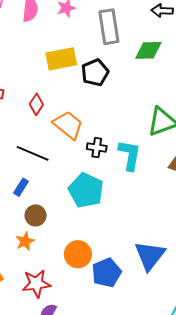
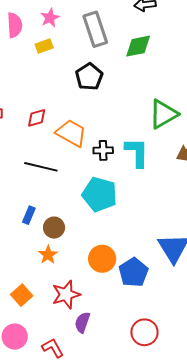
yellow rectangle: (61, 59) -> (44, 46), moved, size x0.6
red diamond: (36, 104) -> (37, 118), turned 50
blue rectangle: (21, 187) -> (29, 215), moved

